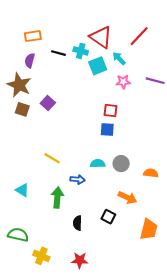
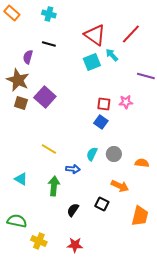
orange rectangle: (33, 36) -> (12, 13), moved, turned 49
cyan cross: (81, 51) -> (49, 14), moved
black line: (58, 53) -> (49, 44), moved
pink star: (123, 82) -> (126, 102), moved
purple square: (48, 103) -> (45, 97), size x1.5
blue square: (107, 130) -> (101, 122), turned 32
cyan semicircle: (98, 164) -> (92, 154), turned -64
black semicircle: (78, 223) -> (73, 210), turned 32

